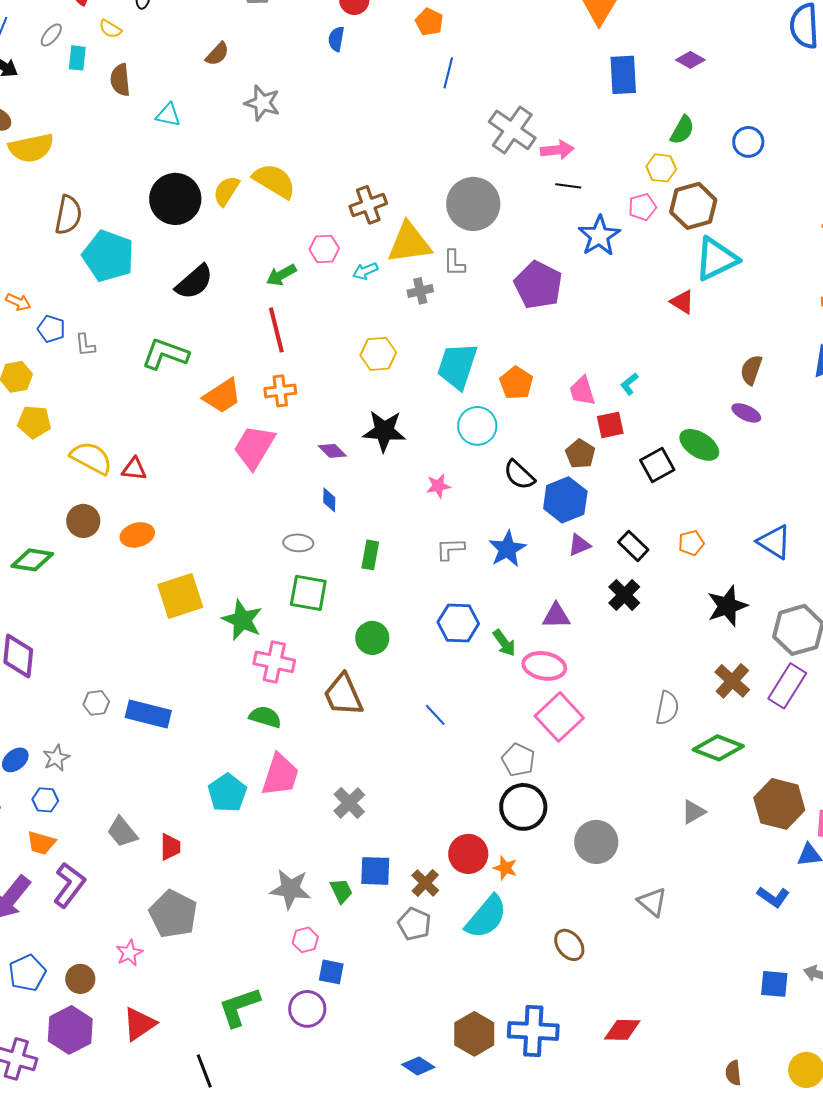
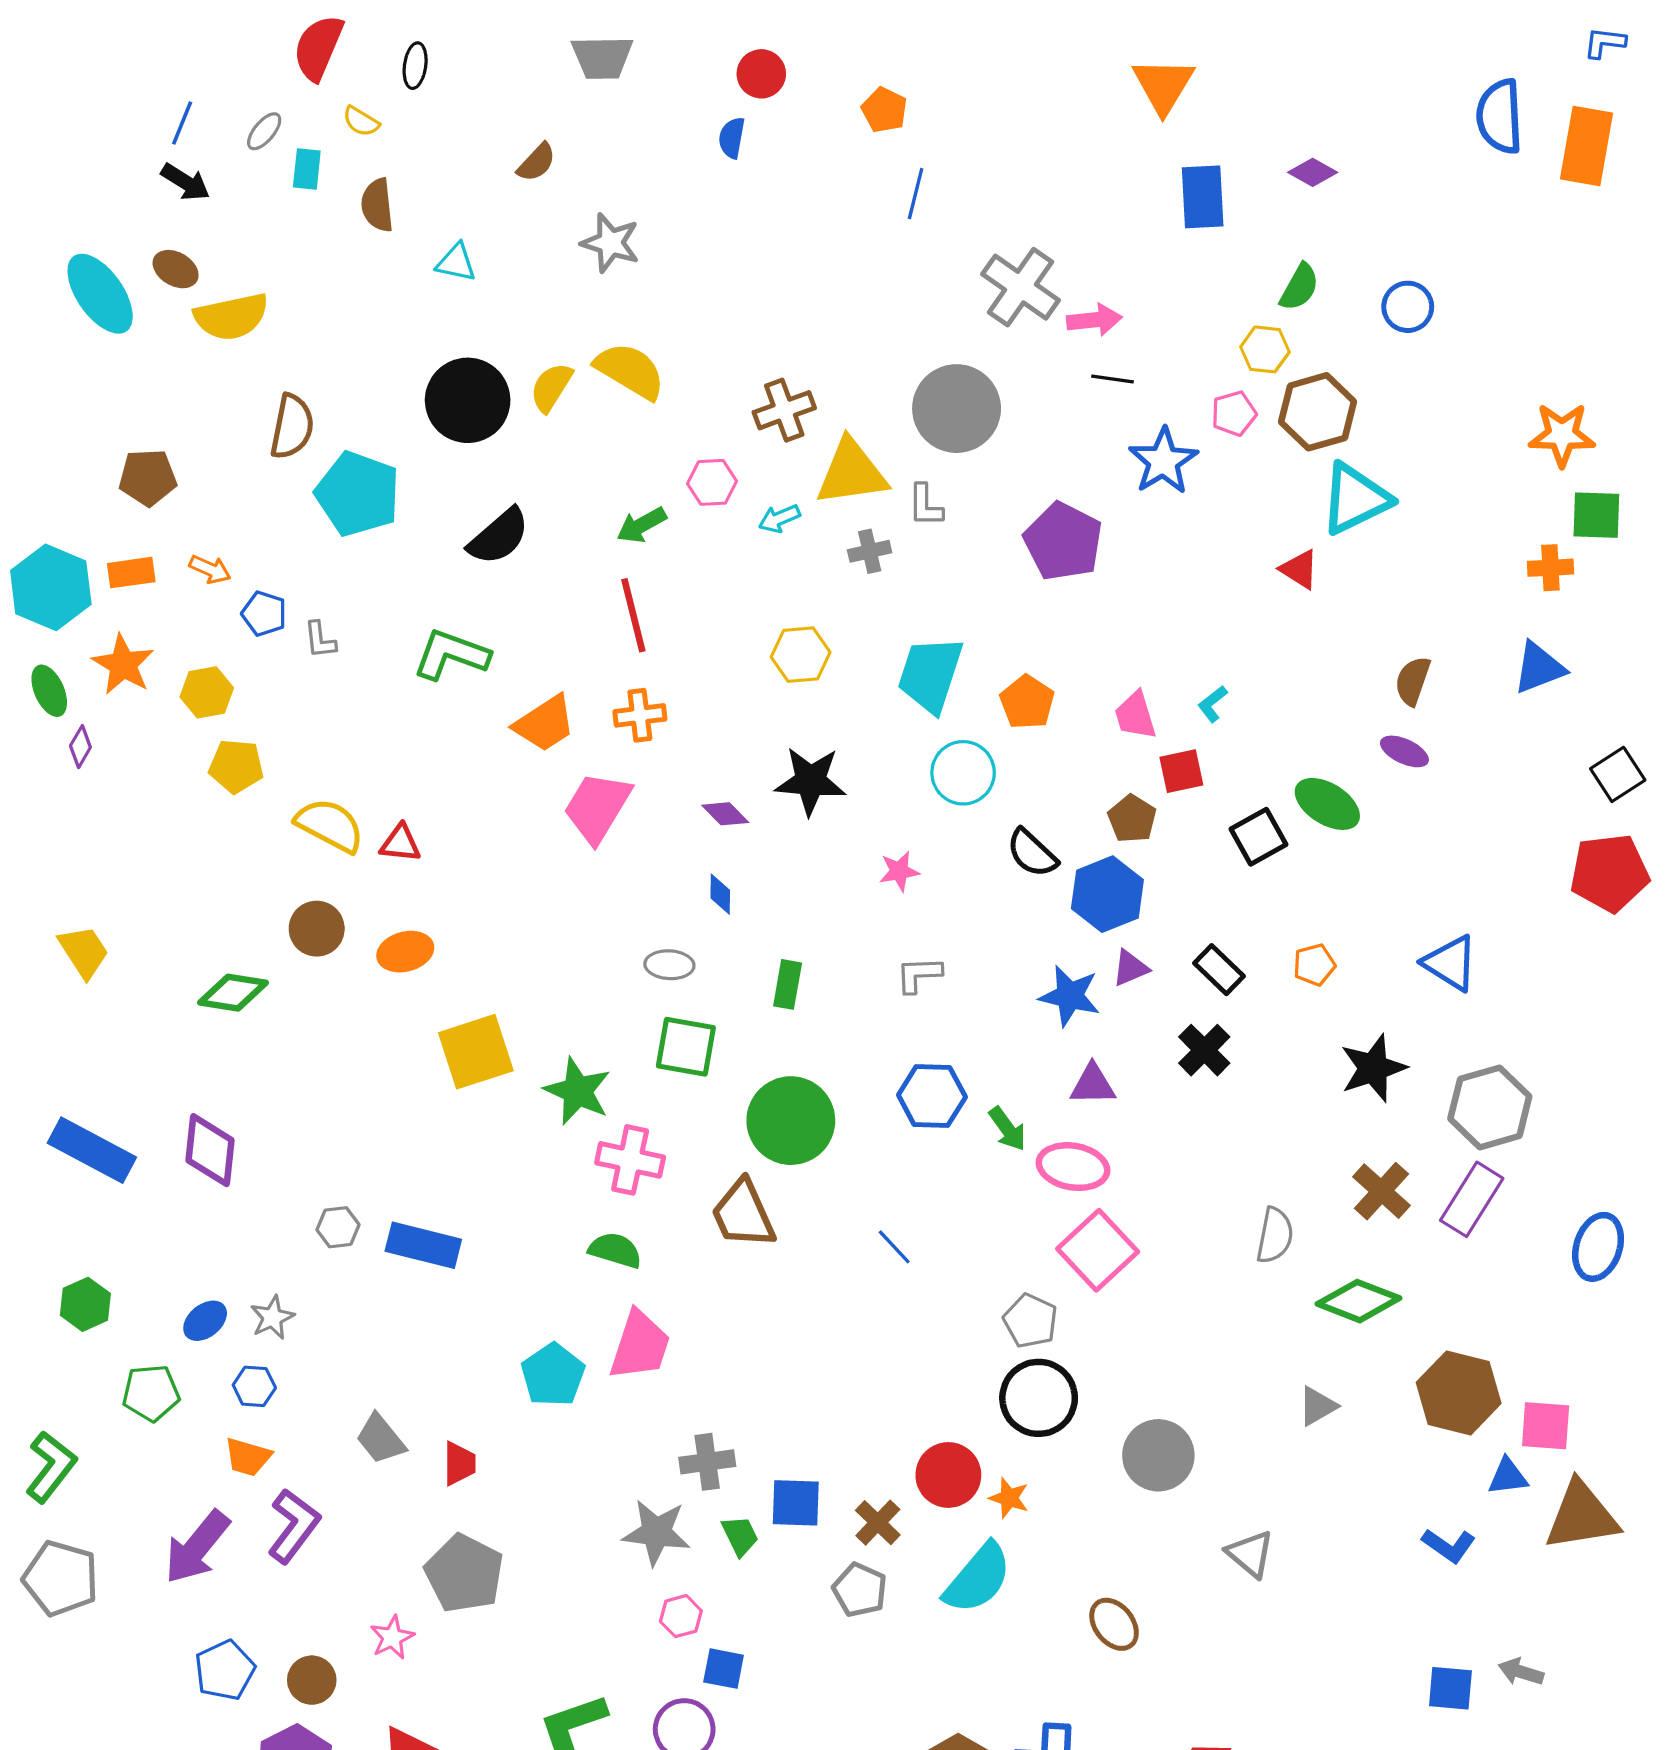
blue star: (507, 549) -> (1070, 996), moved, turned -30
green circle: (372, 638) -> (791, 1121), size x1.6
gray cross: (349, 803) -> (707, 1462), moved, turned 36

